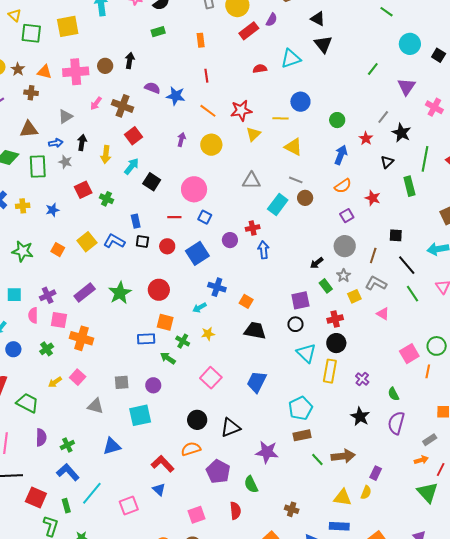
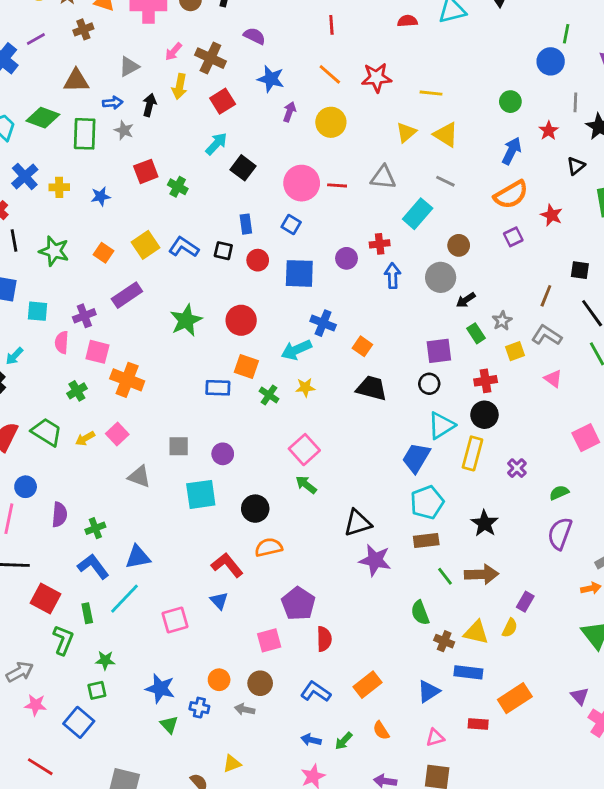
green line: (373, 69) -> (566, 34), turned -32
brown cross: (31, 93) -> (83, 29), turned -32
blue star: (176, 96) -> (271, 79), moved
blue circle: (300, 102) -> (551, 61), moved
gray line: (383, 117) -> (575, 102), turned -40
yellow triangle: (253, 134) -> (406, 132), moved
yellow arrow: (106, 155) -> (179, 86), moved
orange semicircle: (343, 186) -> (511, 195), size x1.4
brown circle: (305, 198) -> (459, 245), moved
red line: (174, 217) -> (337, 185), moved
blue square: (205, 217) -> (291, 225), moved
blue rectangle: (136, 221) -> (246, 224), moved
gray circle: (345, 246) -> (441, 277), moved
blue square: (197, 253) -> (299, 273), turned 30
purple rectangle: (85, 292) -> (127, 295), moved
cyan arrow: (200, 308) -> (296, 350), size x1.5
blue circle: (13, 349) -> (26, 487), moved
cyan triangle: (306, 353) -> (441, 425), turned 40
green arrow: (168, 358) -> (306, 485), moved
blue trapezoid: (257, 382) -> (416, 458), moved
green semicircle: (393, 394) -> (559, 493), turned 88
green trapezoid: (27, 403) -> (47, 432), moved
black star: (360, 417) -> (485, 523), moved
black circle: (197, 420) -> (255, 509), moved
black triangle: (230, 428) -> (358, 523), moved
blue triangle: (112, 446) -> (138, 557), moved
purple pentagon: (218, 472) -> (298, 604), moved
green semicircle: (251, 484) -> (420, 613), moved
brown cross: (292, 509) -> (444, 641), moved

